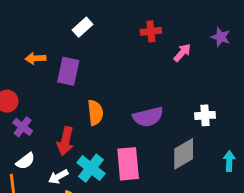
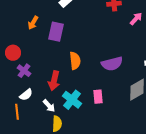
orange arrow: (35, 58) -> (33, 23), turned -56
pink rectangle: (128, 164) -> (98, 97), size x0.6
white arrow: (58, 177) -> (49, 106), turned -104

